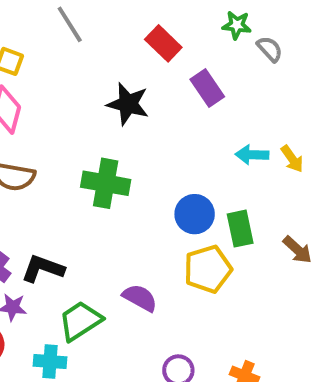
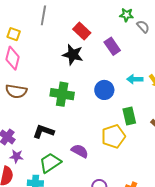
gray line: (70, 24) -> (43, 15), turned 42
red rectangle: (163, 43) -> (82, 31), moved
blue circle: (195, 214) -> (104, 90), moved
black L-shape: (43, 269) -> (44, 131), moved

